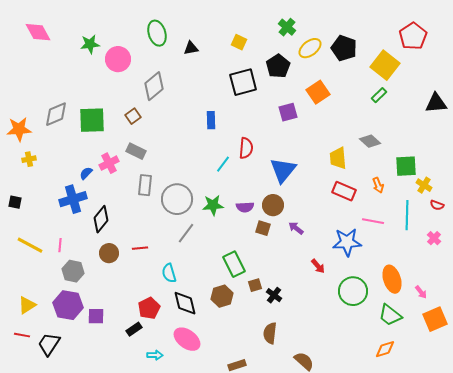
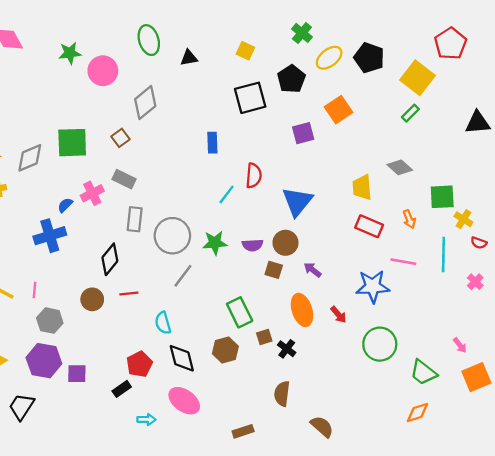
gray diamond: (56, 114) -> (30, 158), moved
black diamond: (101, 219) -> (110, 259), moved
orange ellipse: (392, 279) -> (302, 310), moved

